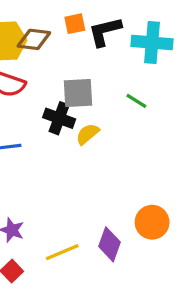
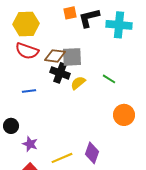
brown diamond: (34, 39) -> (55, 56), moved
green line: (136, 101) -> (109, 79), moved
orange circle: (152, 222) -> (124, 115), moved

